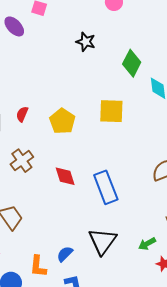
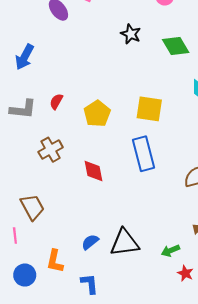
green diamond: (132, 63) -> (176, 46), moved, turned -64
blue rectangle: (106, 187) -> (143, 154), moved
black triangle: (102, 241) -> (125, 243), turned 40
blue semicircle: (65, 254) -> (90, 242), moved

